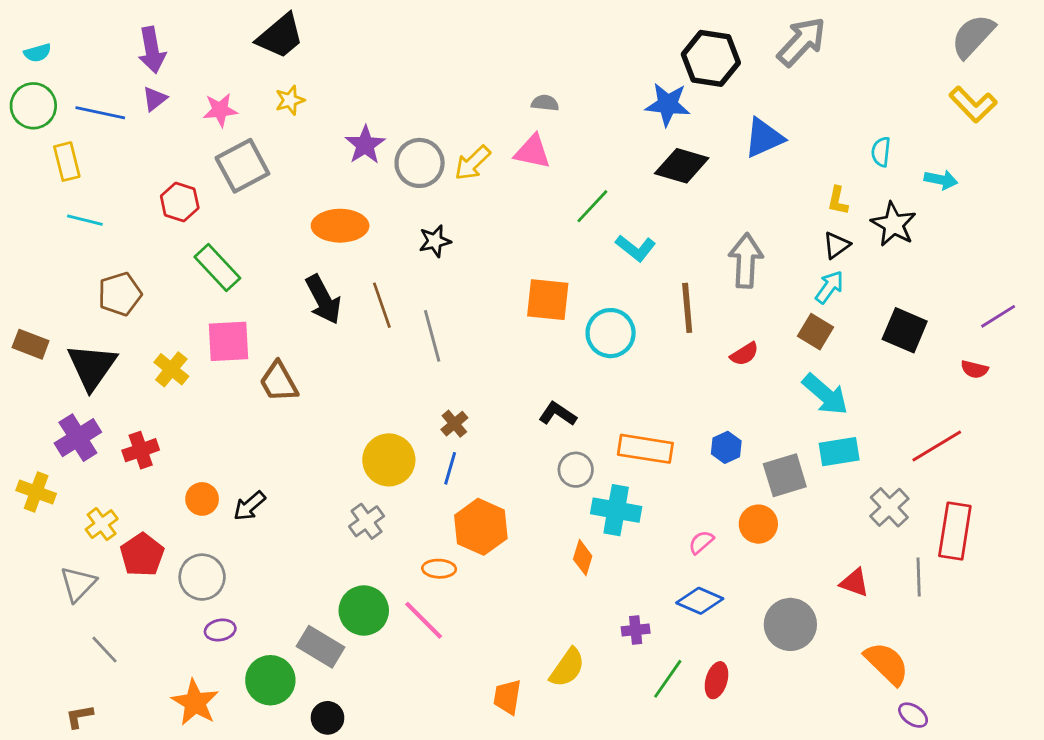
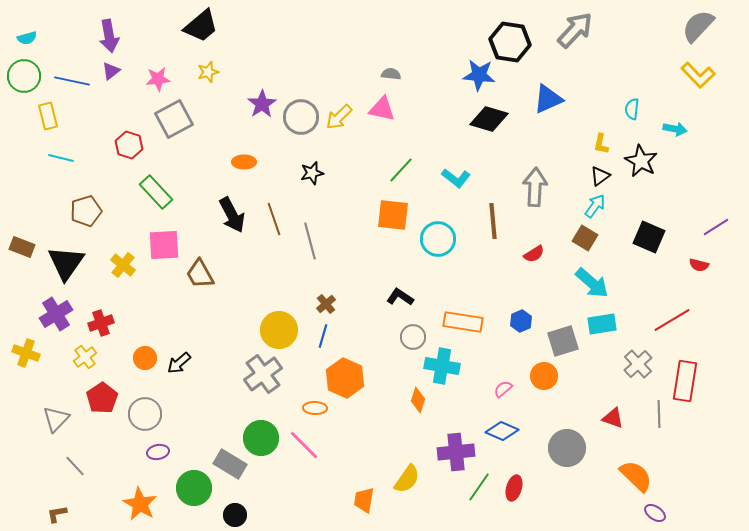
green line: (592, 206) -> (401, 170), moved
orange ellipse: (340, 226) -> (244, 162), size x0.6
gray cross: (367, 521) -> (263, 374), size x1.5
yellow cross: (102, 524) -> (85, 357), moved
purple cross: (636, 630) -> (456, 452), size x1.8

